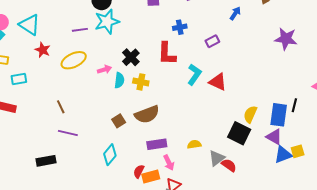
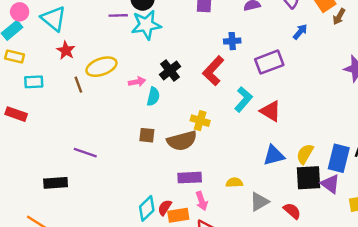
purple line: (80, 30) -> (118, 15), moved
purple rectangle: (212, 41) -> (269, 62), size x1.6
red L-shape: (167, 54) -> (213, 71), turned 35
yellow cross: (141, 82) -> (200, 121), moved
brown line: (61, 107) -> (78, 85), moved
brown square: (119, 121) -> (147, 135), moved, turned 32
black square: (239, 133) -> (308, 178), moved, turned -35
cyan diamond: (110, 155) -> (147, 208), moved
blue triangle: (283, 155) -> (274, 155), moved
red semicircle: (229, 165) -> (292, 211), moved

